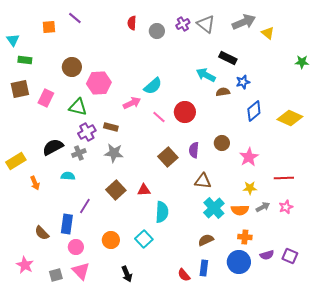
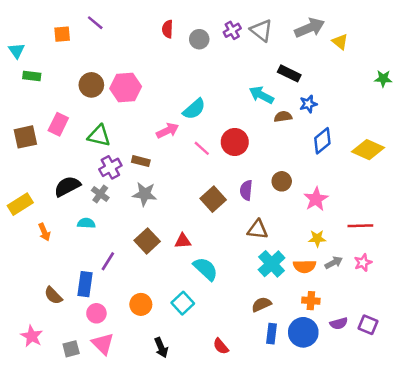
pink hexagon: (99, 83) -> (126, 87), moved
brown square: (20, 89) -> (25, 137), moved
gray cross: (79, 153) -> (100, 194), turned -32
cyan semicircle: (162, 212) -> (206, 269), turned -50
blue rectangle: (204, 268) -> (272, 334), moved
red semicircle: (184, 275) -> (221, 346), moved

